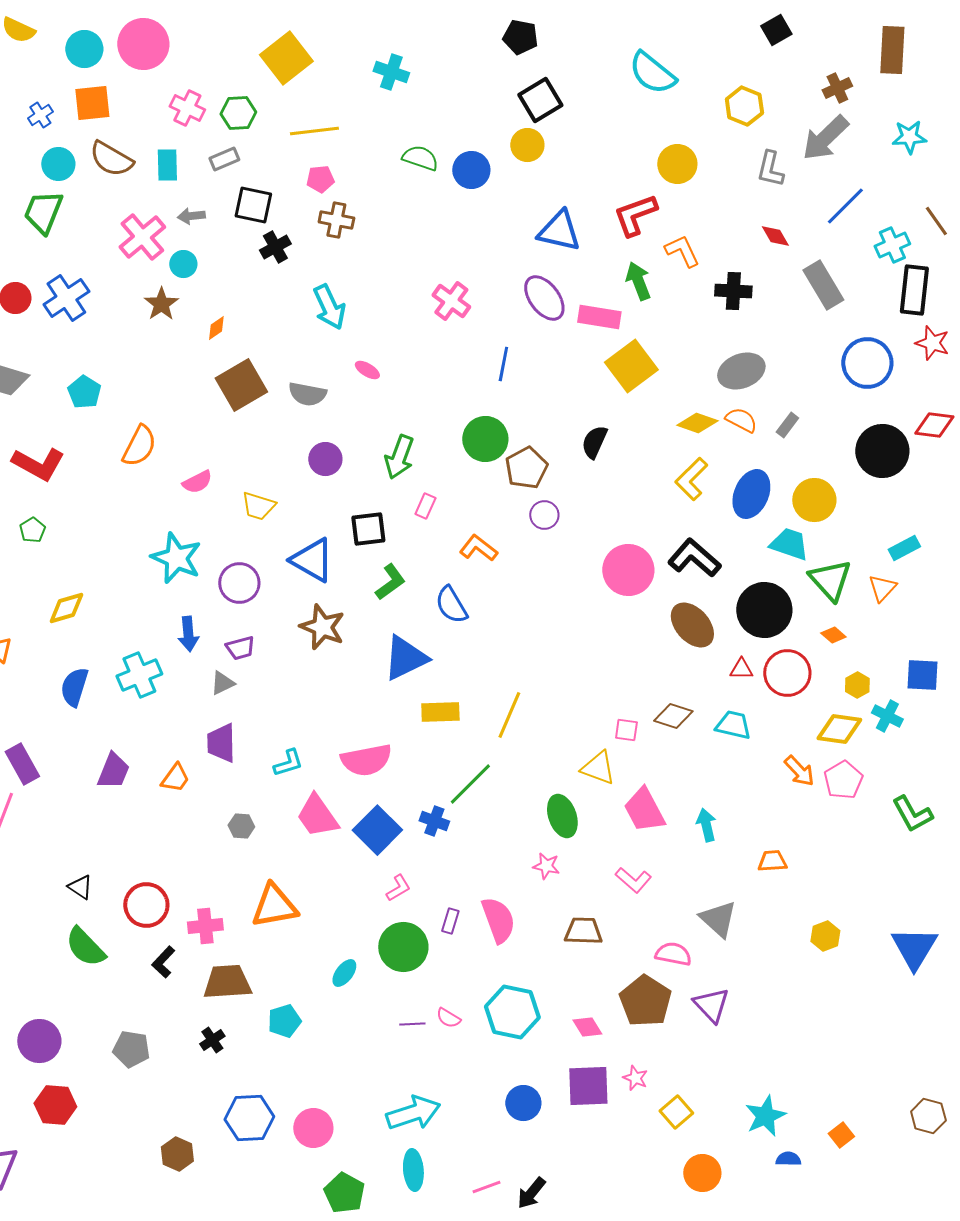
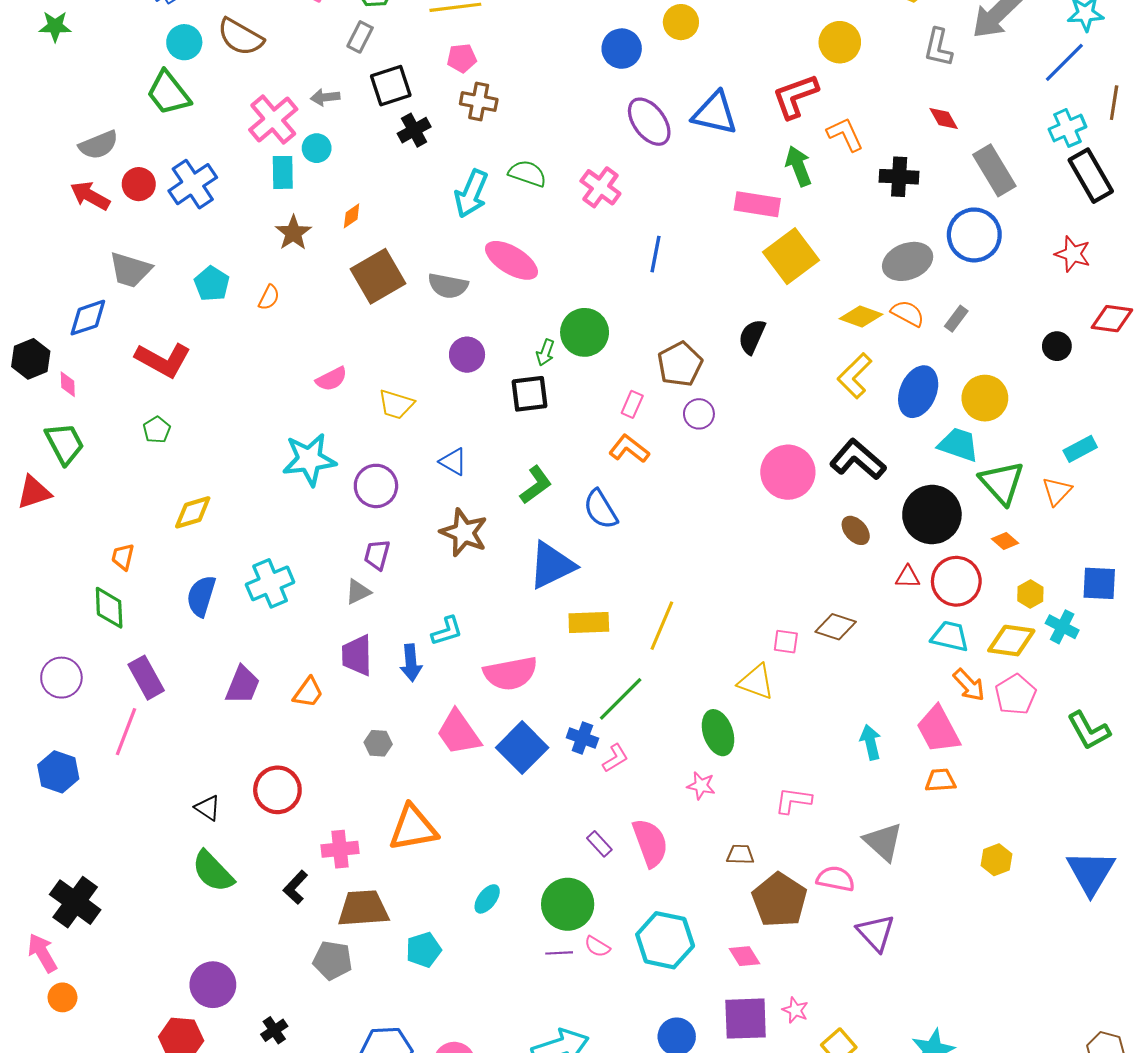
green semicircle: (420, 158) -> (527, 174), moved
gray rectangle: (224, 159) -> (360, 37), turned -40
cyan rectangle: (167, 165) -> (283, 172), moved
black square: (253, 205) -> (391, 86), turned -30
blue line: (845, 206) -> (1064, 62), moved
green trapezoid: (43, 212) -> (168, 93), turned -60
brown line: (936, 221) -> (1114, 103), turned 44
black rectangle: (914, 290) -> (1091, 176), turned -36
purple ellipse: (544, 298) -> (649, 122), moved
brown star: (161, 304) -> (293, 233), moved
cyan arrow: (329, 307) -> (471, 194), turned 48
red star: (932, 343) -> (1073, 254), moved
blue circle: (867, 363) -> (974, 235), moved
pink ellipse: (367, 370) -> (511, 260), size x2.0
green circle: (485, 439) -> (585, 332), moved
orange semicircle: (139, 446) -> (269, 297), moved, size x0.6
black circle: (882, 451) -> (1057, 346), size x0.5
green arrow: (399, 457) -> (545, 352), size x0.6
pink rectangle: (425, 506) -> (632, 404), moved
black square: (368, 529) -> (530, 394), moved
cyan star: (176, 558) -> (309, 459), turned -30
blue triangle: (312, 560) -> (453, 462), size x0.6
brown ellipse: (692, 625) -> (856, 530), size x0.6
blue arrow: (188, 634) -> (411, 663), moved
purple trapezoid: (240, 648) -> (377, 555), turned 120
cyan trapezoid: (733, 725) -> (950, 636), moved
cyan L-shape: (288, 763) -> (447, 631), moved
pink trapezoid: (644, 810) -> (938, 729), moved
pink L-shape: (633, 880) -> (793, 800), turned 147
pink L-shape: (398, 888) -> (615, 758), moved
red circle: (146, 905) -> (277, 790), moved
purple rectangle: (450, 921) -> (599, 844), turned -60
brown trapezoid: (583, 931) -> (740, 854), size x0.7
green circle: (403, 947) -> (568, 904), moved
brown pentagon: (645, 1001) -> (779, 900), moved
black cross: (212, 1040) -> (274, 1030), moved
purple circle: (39, 1041) -> (213, 985), moved
gray pentagon: (131, 1049) -> (333, 960), moved

